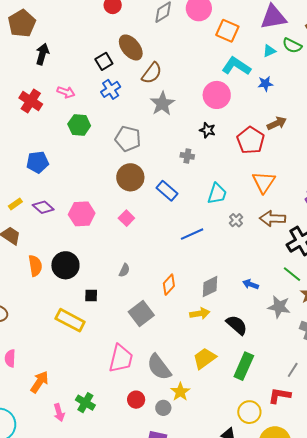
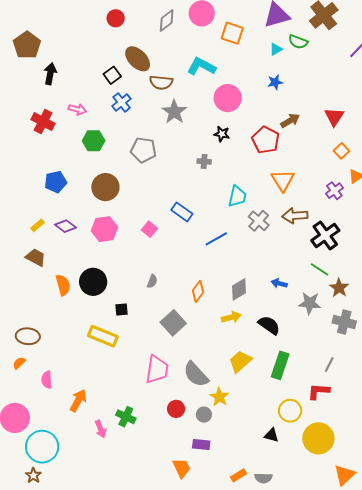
cyan L-shape: (236, 66) -> (201, 66), moved
brown semicircle: (152, 73) -> (161, 82), turned 65
brown circle: (130, 177) -> (105, 187), moved
blue rectangle: (167, 191) -> (182, 212), moved
gray cross: (236, 220) -> (259, 221), size x1.5

